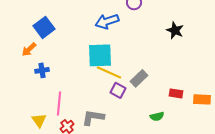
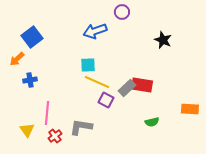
cyan square: (100, 55) -> (88, 65), size x0.6
red rectangle: (176, 93) -> (142, 85), moved, size x1.5
green semicircle: (157, 116) -> (152, 122), moved

